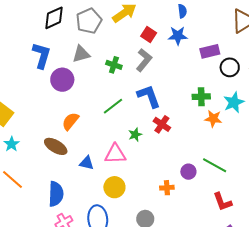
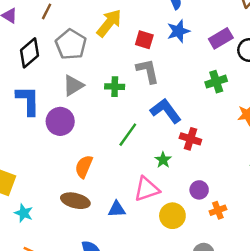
gray L-shape: (144, 60) -> (148, 71), turned -35
green cross: (201, 97) -> (216, 82), moved
purple circle: (188, 172) -> (199, 190), moved
yellow circle: (114, 187) -> (172, 216), moved

